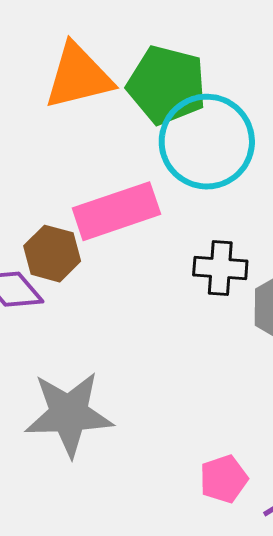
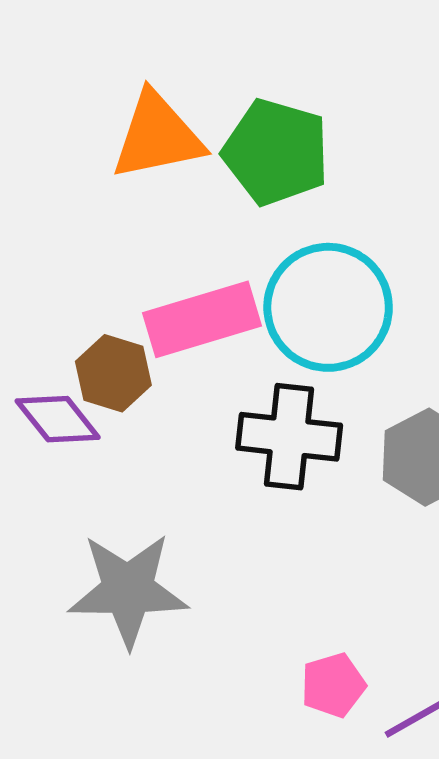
cyan circle: (207, 142) -> (328, 307), moved
black cross: (220, 268) -> (289, 437), moved, size x1.4

